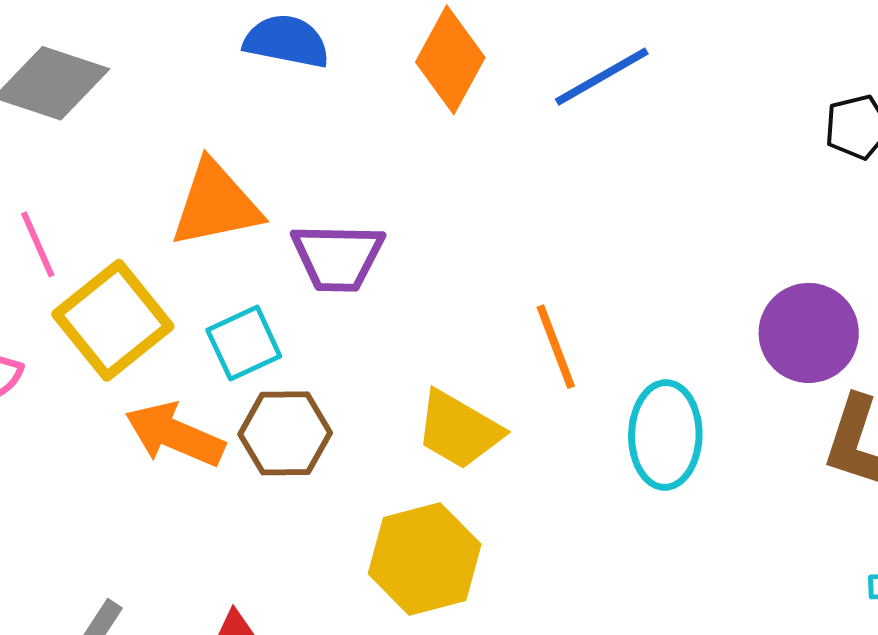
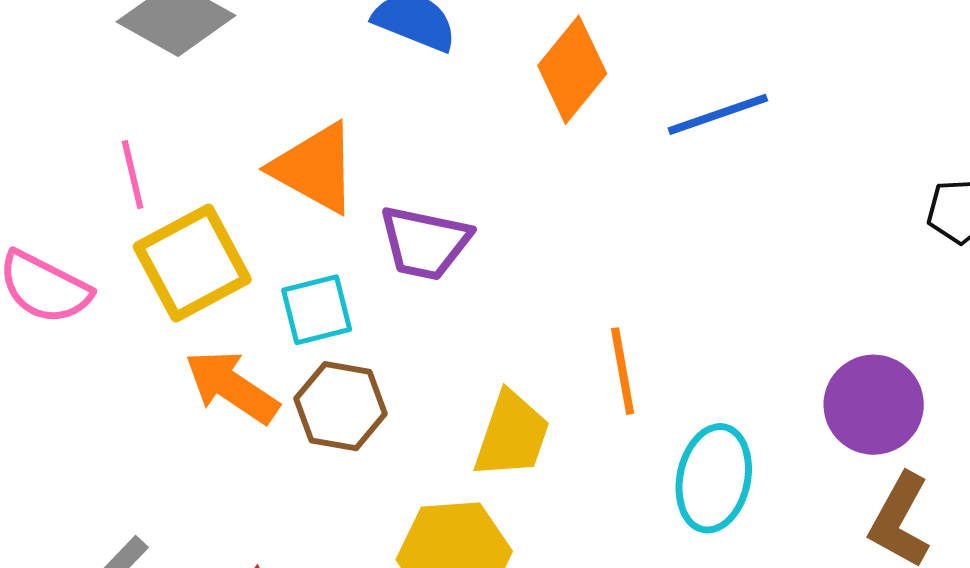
orange triangle: (216, 204) -> (315, 168), turned 30
yellow trapezoid: (459, 430) -> (512, 435), turned -112

